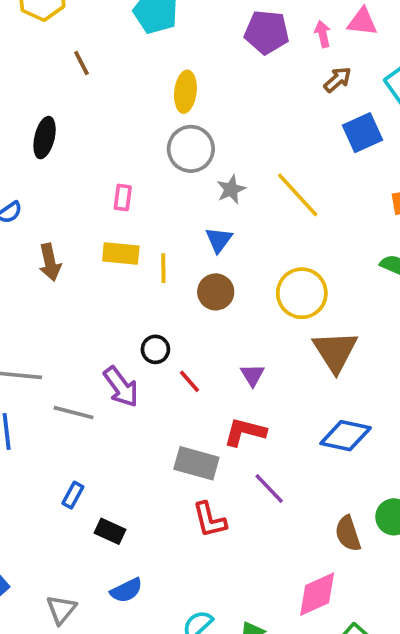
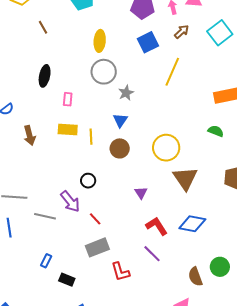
blue square: (362, 133) -> (148, 42), moved
black ellipse: (45, 138) -> (45, 76), moved
yellow line: (298, 195) -> (172, 72), moved, turned 68
red line: (189, 381) -> (95, 219), moved
red L-shape: (245, 432) -> (157, 226), moved, turned 45
gray rectangle: (196, 463) -> (97, 247), moved, turned -35

